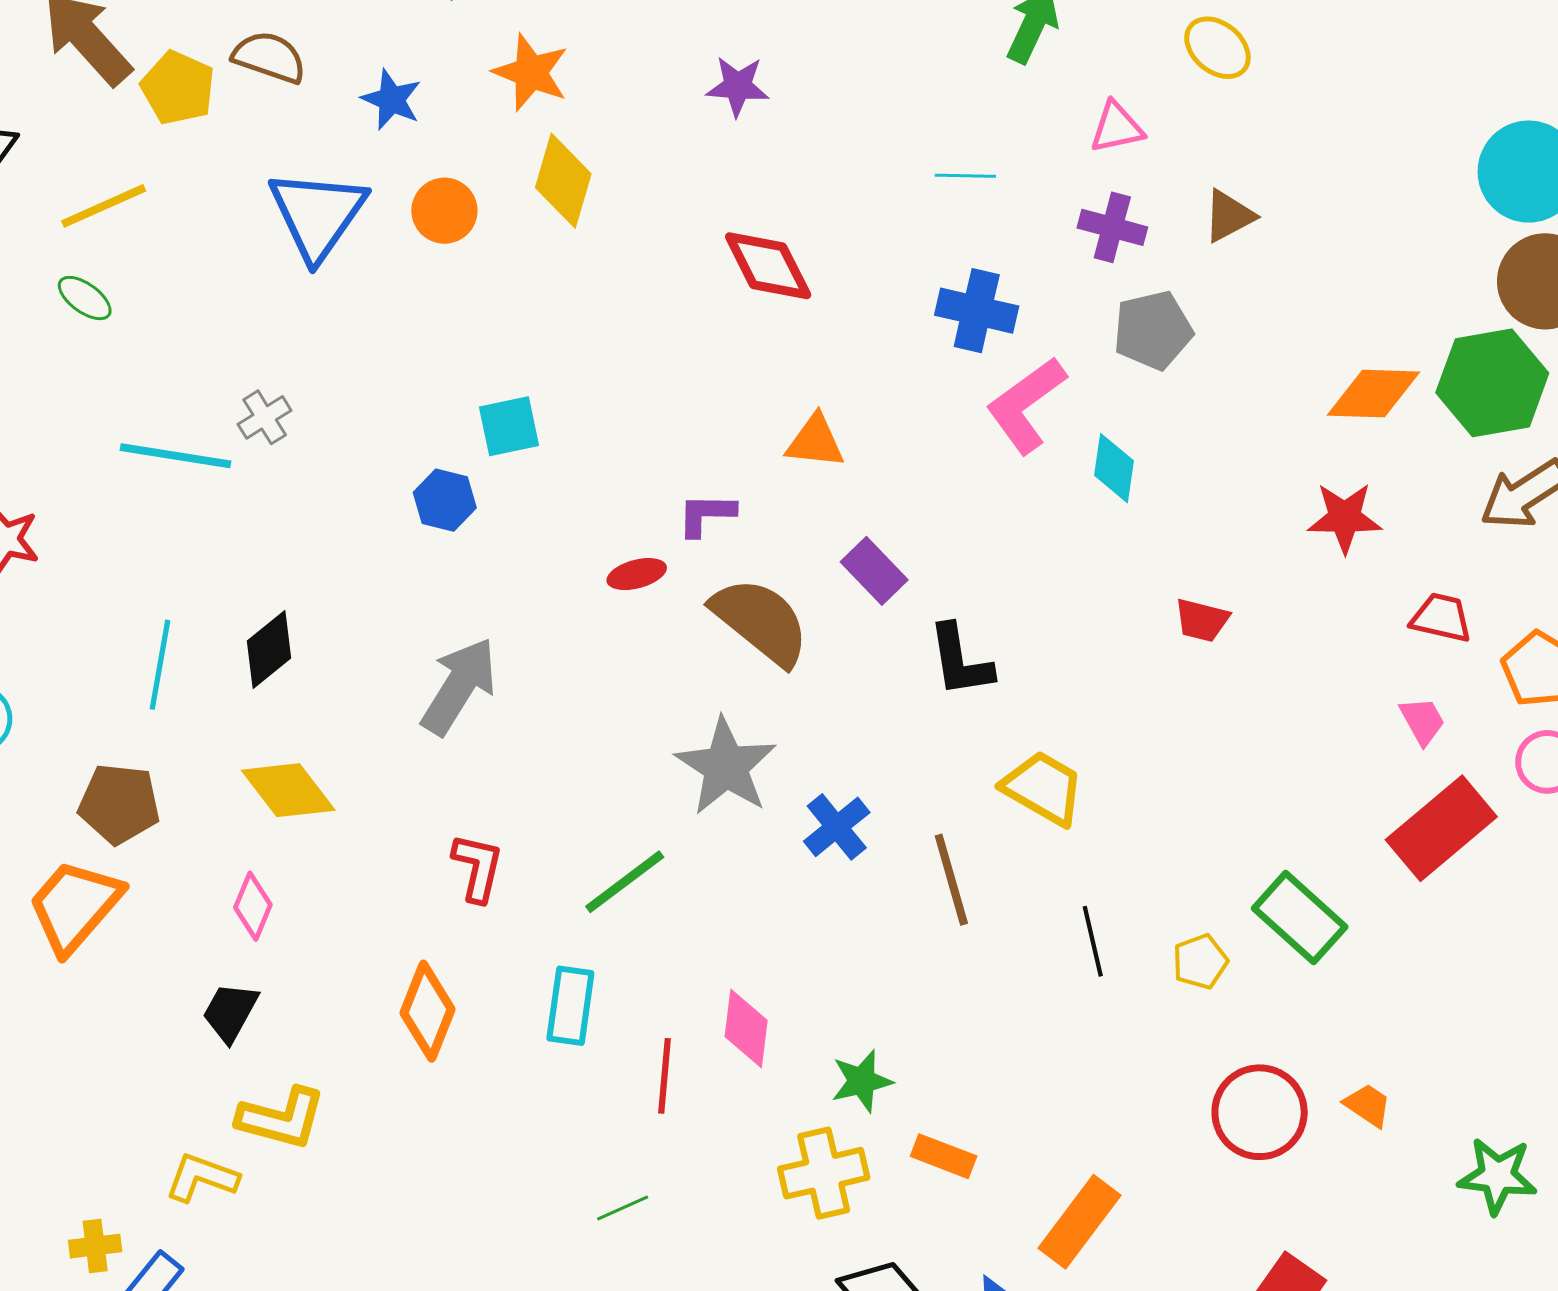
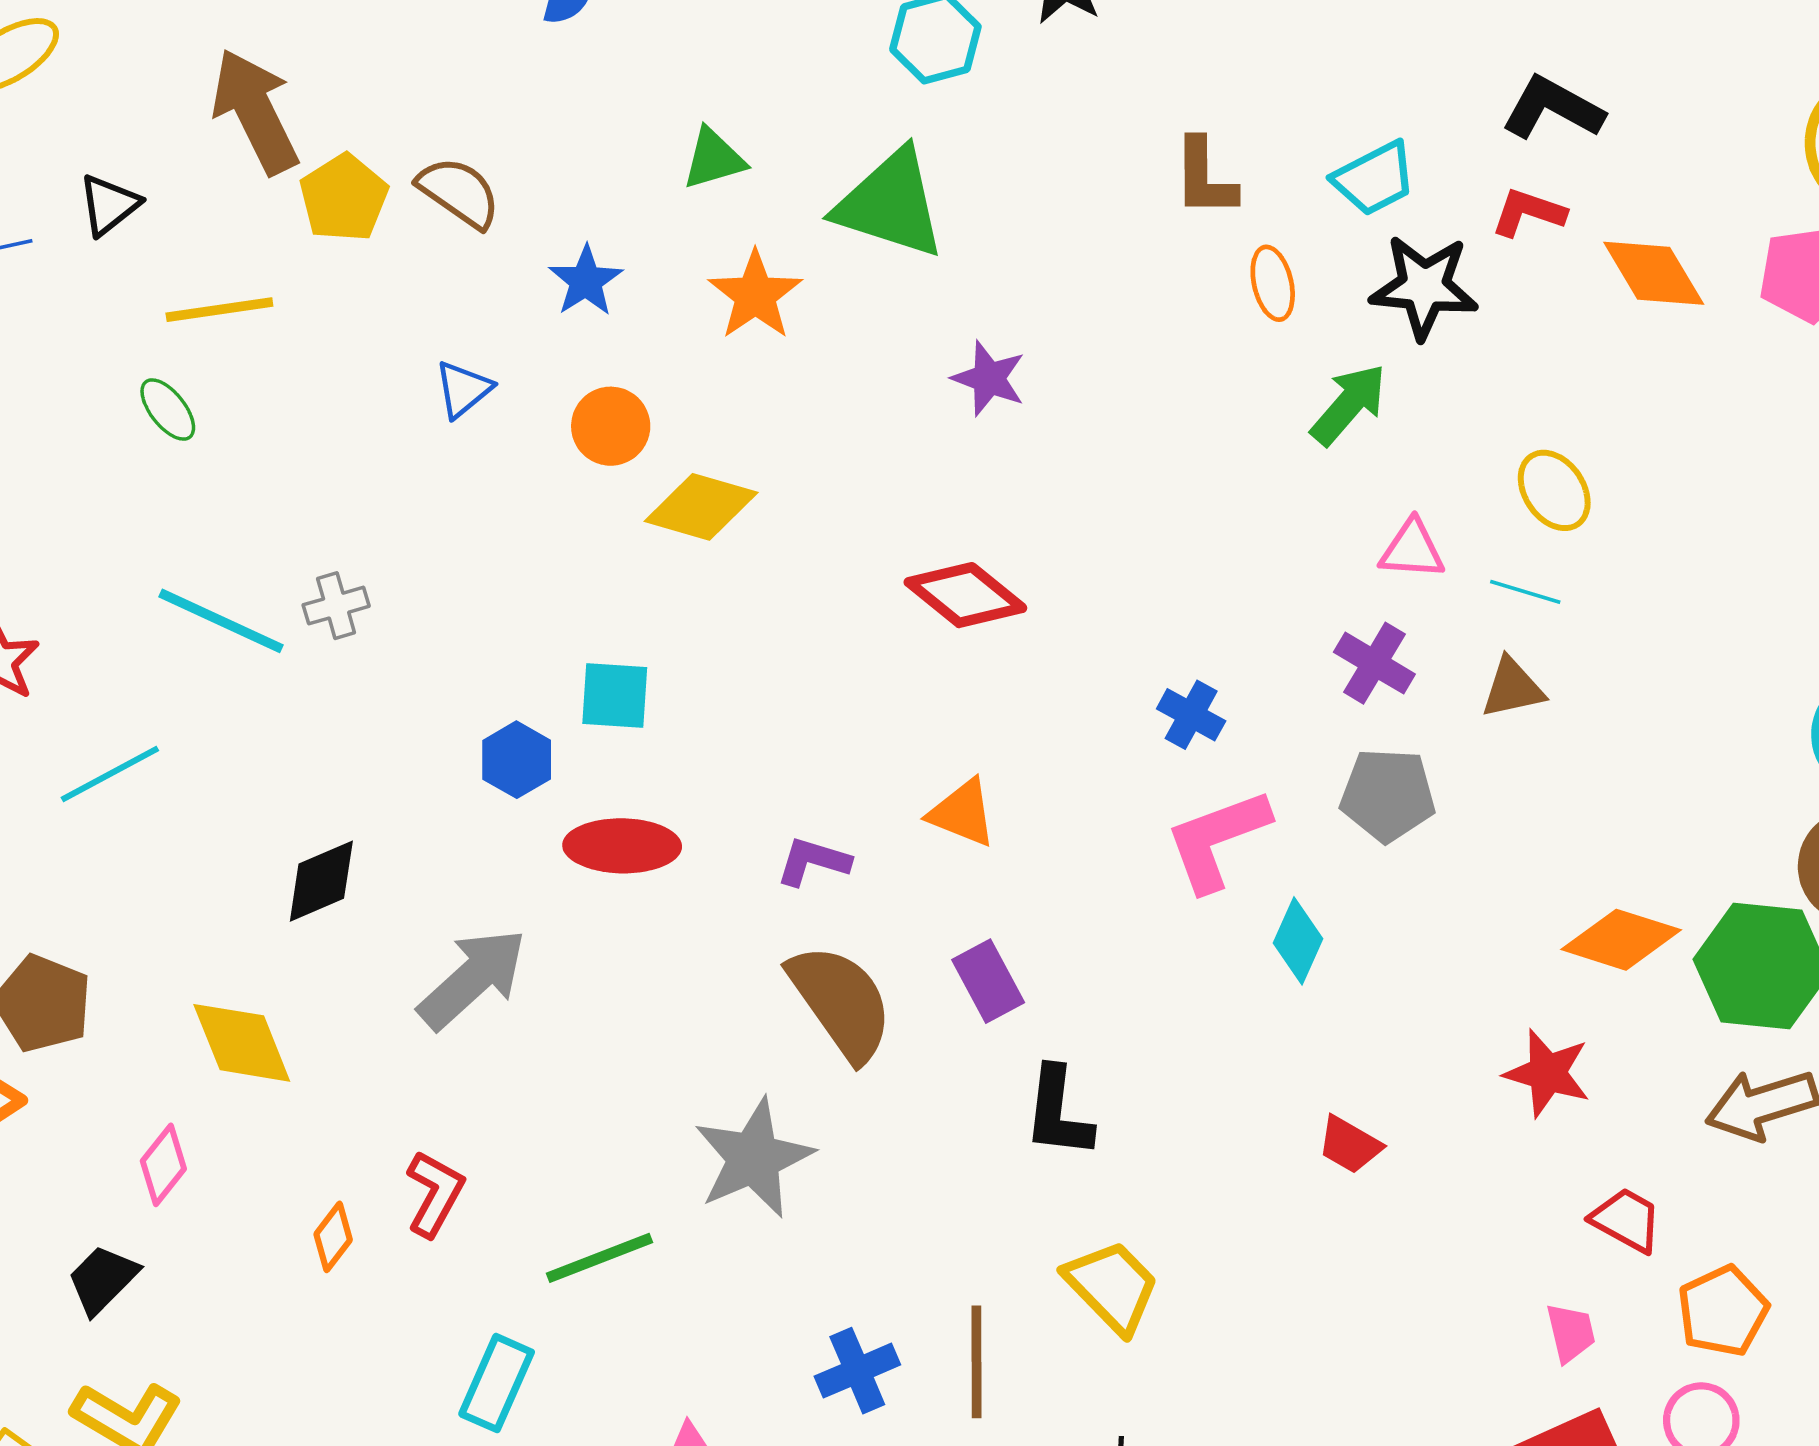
cyan line: (965, 176) -> (1525, 592), moved
yellow diamond: (563, 181) -> (701, 507), moved, turned 74
blue triangle: (318, 215) -> (463, 389), size x0.5
red diamond: (768, 266) -> (965, 595), turned -40
blue cross: (977, 311) -> (1191, 715), size x0.7
red ellipse: (637, 574) -> (622, 846), moved, size x1.6
black diamond: (269, 650) -> (321, 881), moved
cyan line: (160, 665) -> (110, 774), moved, turned 36
blue cross: (837, 827) -> (857, 1371), moved
orange diamond: (427, 1011) -> (333, 1237), moved, size x0.6

